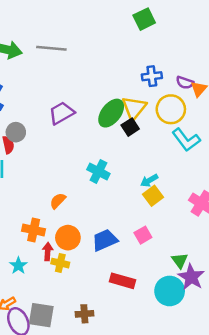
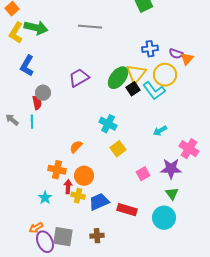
gray line: (51, 48) -> (90, 27), moved
cyan L-shape: (186, 140) -> (154, 91), moved
cyan arrow: (149, 180) -> (160, 131), moved
yellow square: (153, 196) -> (118, 149), moved
blue trapezoid: (105, 240) -> (99, 202), moved
purple star: (191, 277) -> (171, 169), moved, turned -30

